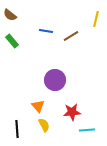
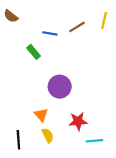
brown line: (71, 36) -> (77, 27), moved
green rectangle: (12, 41) -> (34, 52), moved

